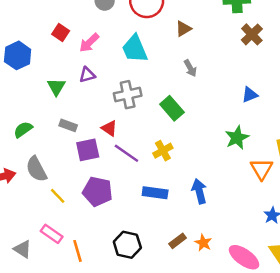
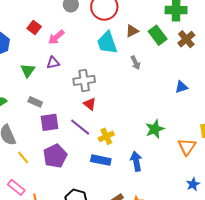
cyan trapezoid: (135, 49) -> (107, 43), moved
green rectangle: (172, 108) -> (158, 35), moved
red triangle: (109, 128) -> (90, 104), moved
green star: (237, 138) -> (155, 129), moved
yellow cross: (163, 151) -> (106, 136), moved
purple pentagon: (98, 191) -> (55, 156), turned 30

